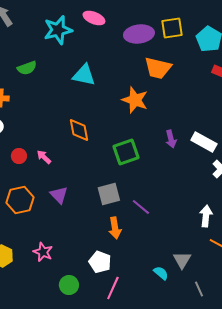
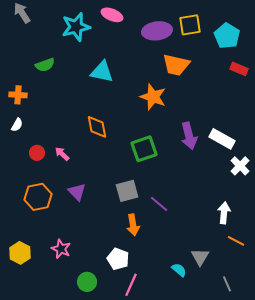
purple arrow: (171, 139) -> (189, 136), size x1.5
gray line: (199, 289) -> (227, 284), moved

